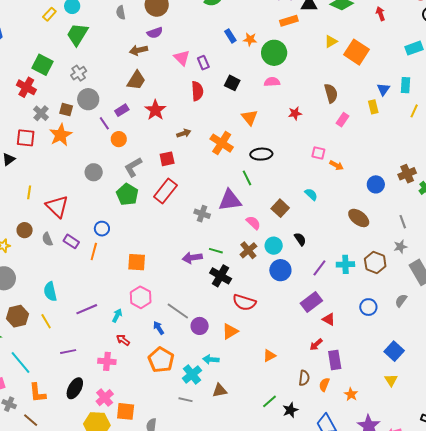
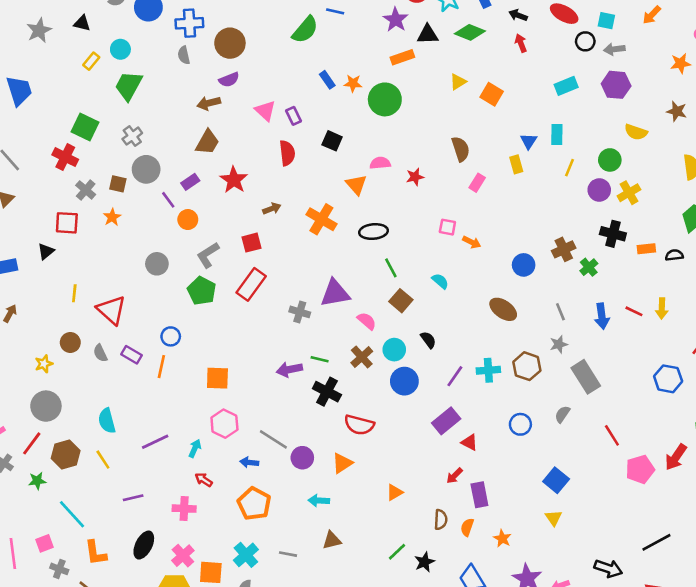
orange square: (356, 52) -> (492, 94), size x0.7
pink semicircle: (272, 82) -> (380, 163), moved
orange star: (61, 135) -> (112, 217), size x0.6
green line: (247, 178) -> (391, 268), moved
blue arrow: (159, 328) -> (249, 462), turned -48
cyan cross: (192, 374) -> (246, 555), moved

